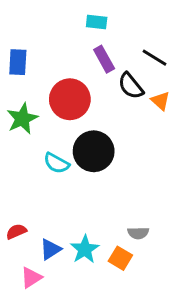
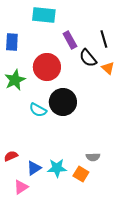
cyan rectangle: (97, 22) -> (44, 15), moved, size x1.6
black line: (155, 58) -> (104, 39), turned 42
cyan star: (85, 249) -> (57, 168), turned 30

